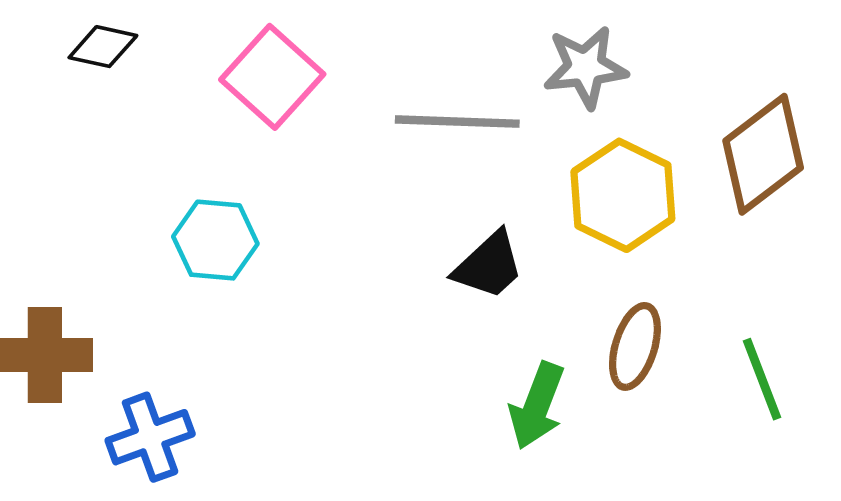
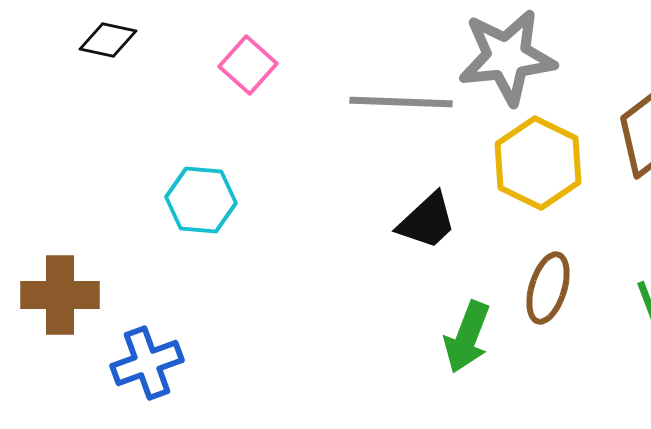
gray star: (585, 67) -> (507, 57), size x1.4
pink square: (272, 77) -> (248, 65), size x0.7

